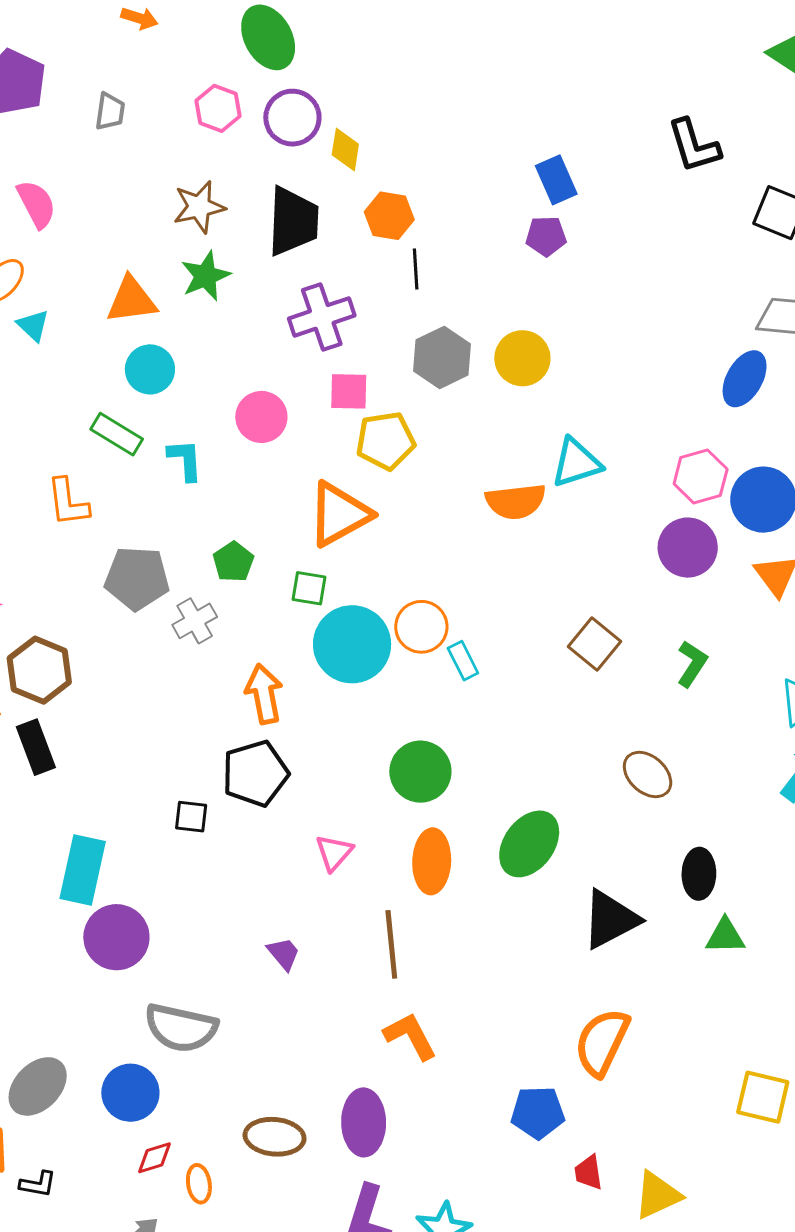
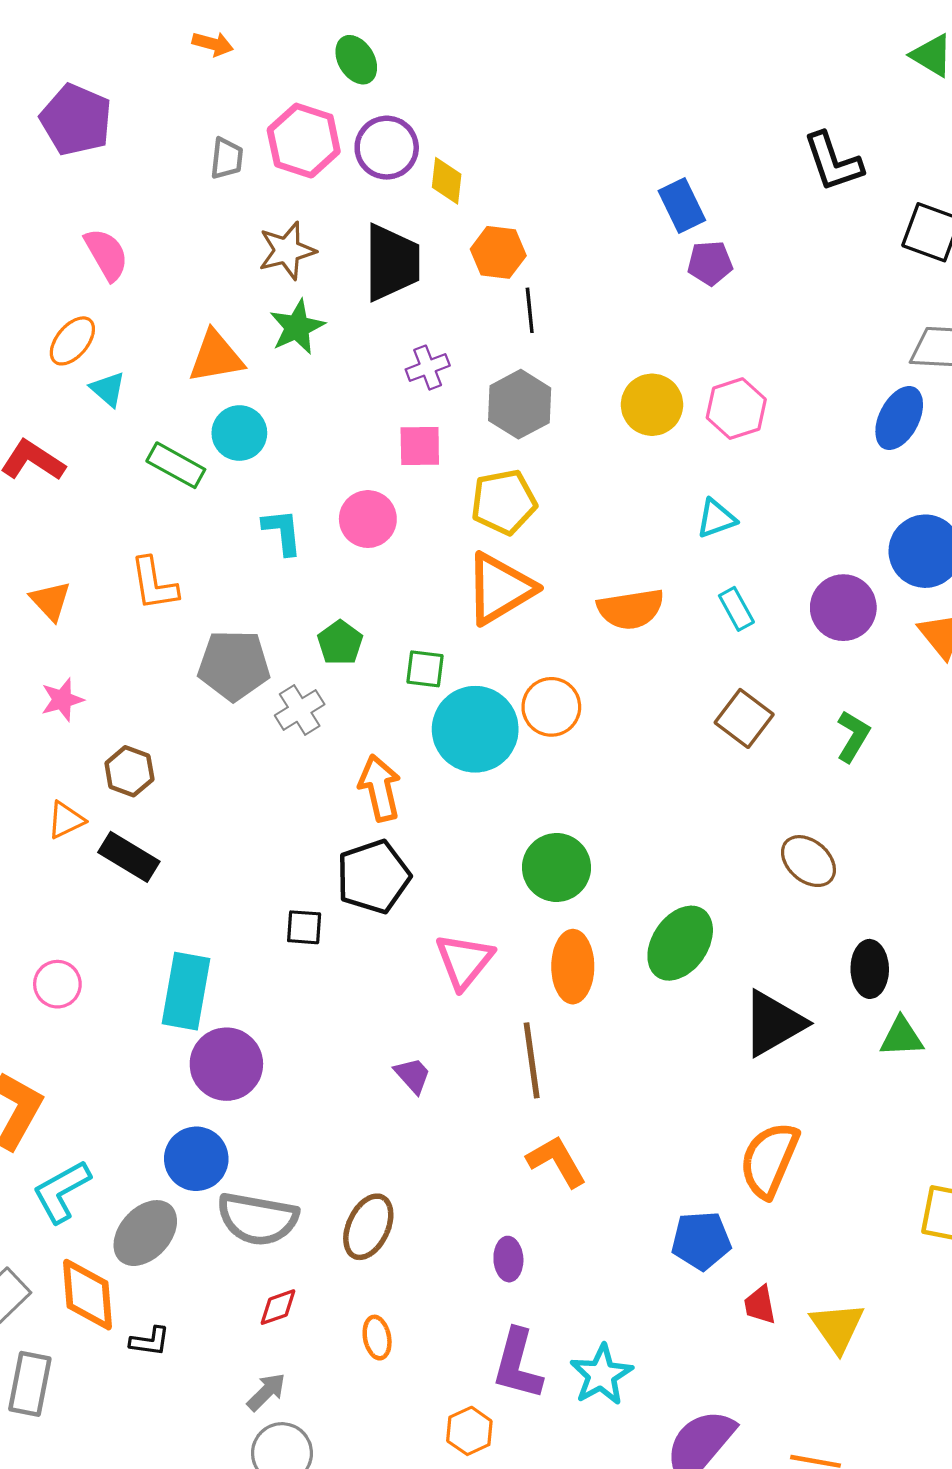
green ellipse: (268, 37) -> (356, 60), size x0.7
pink hexagon: (218, 108) -> (304, 141), size x1.4
gray trapezoid: (110, 112) -> (227, 158), moved
purple pentagon: (546, 236) -> (710, 263), moved
purple cross: (322, 317) -> (428, 368), size x0.6
gray hexagon: (442, 357) -> (520, 404), moved
pink square: (349, 391) -> (420, 446), moved
pink circle: (261, 417) -> (368, 519), moved
green rectangle: (117, 434) -> (176, 465), moved
cyan triangle: (576, 463) -> (716, 518), size x0.7
pink hexagon: (701, 477) -> (736, 409), moved
orange semicircle: (516, 501) -> (631, 609), moved
orange triangle: (339, 514) -> (500, 589), moved
cyan rectangle: (463, 661) -> (736, 609), moved
brown hexagon: (39, 670) -> (129, 771), size x0.7
black rectangle: (36, 747) -> (129, 857), turned -36
pink triangle: (334, 853) -> (464, 961), size x1.4
gray semicircle: (181, 1028) -> (258, 1219), moved
blue circle: (130, 1093) -> (196, 1159), moved
purple ellipse: (364, 1122) -> (508, 1259), size x0.6
brown ellipse: (275, 1137) -> (368, 1227), moved, turned -68
orange ellipse: (199, 1184) -> (377, 1338), moved
yellow triangle: (657, 1195) -> (837, 1327), turned -38

